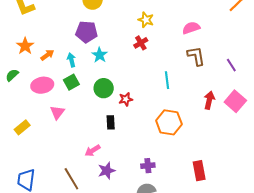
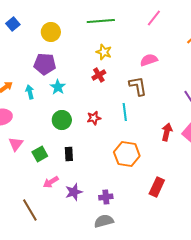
brown L-shape: (196, 56) -> (138, 86), moved
green square: (71, 82) -> (40, 154), moved
red star: (126, 99) -> (94, 118), moved
purple star: (107, 171) -> (74, 192), moved
red rectangle: (199, 171) -> (157, 187), moved, turned 36

